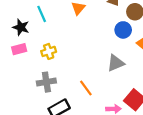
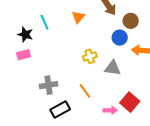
yellow cross: (49, 51) -> (90, 56), moved
gray triangle: (116, 63) -> (113, 68), turned 30

